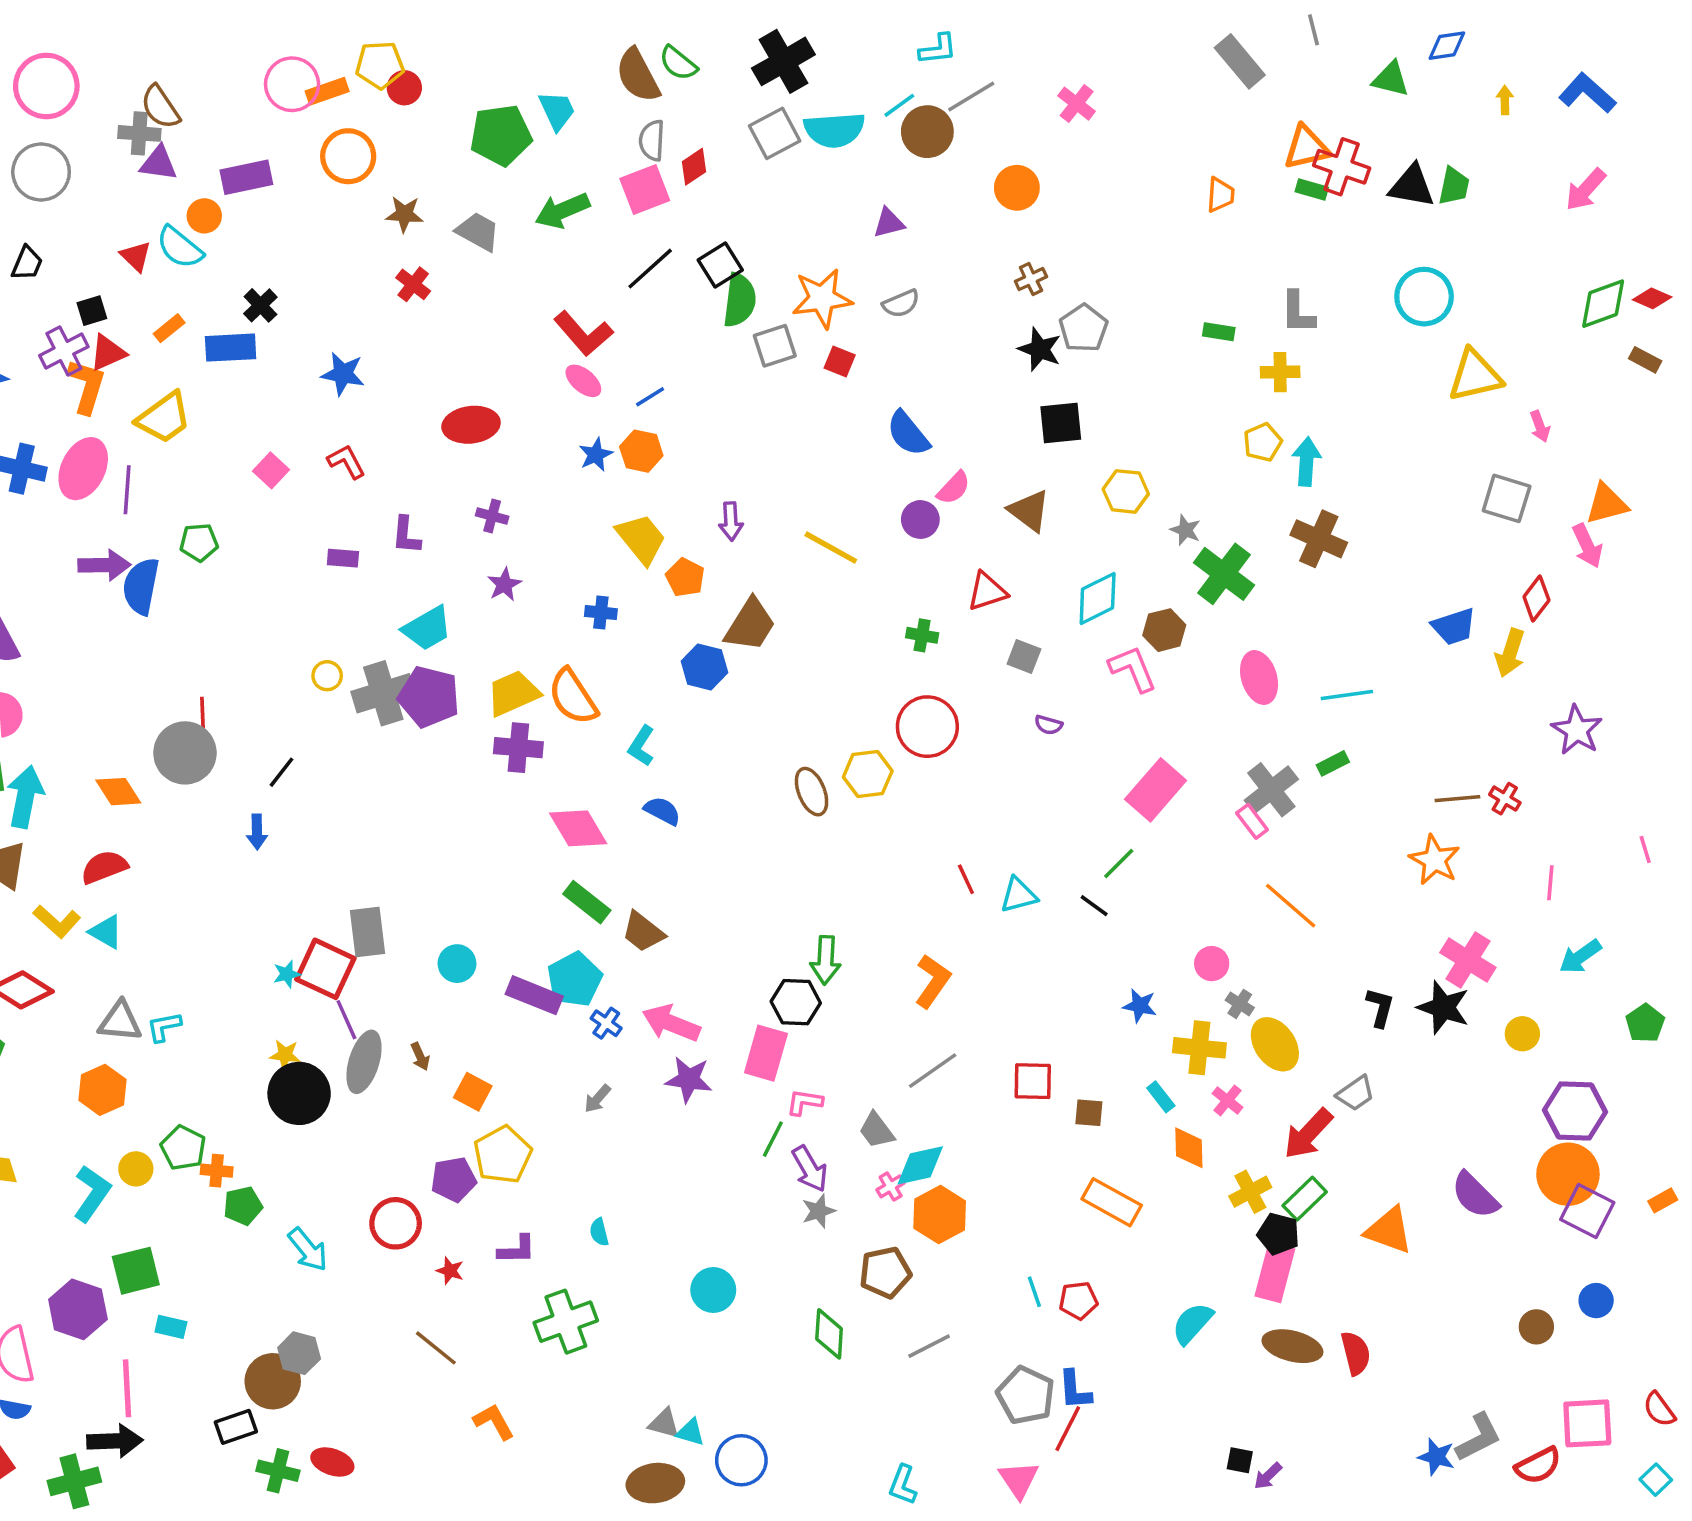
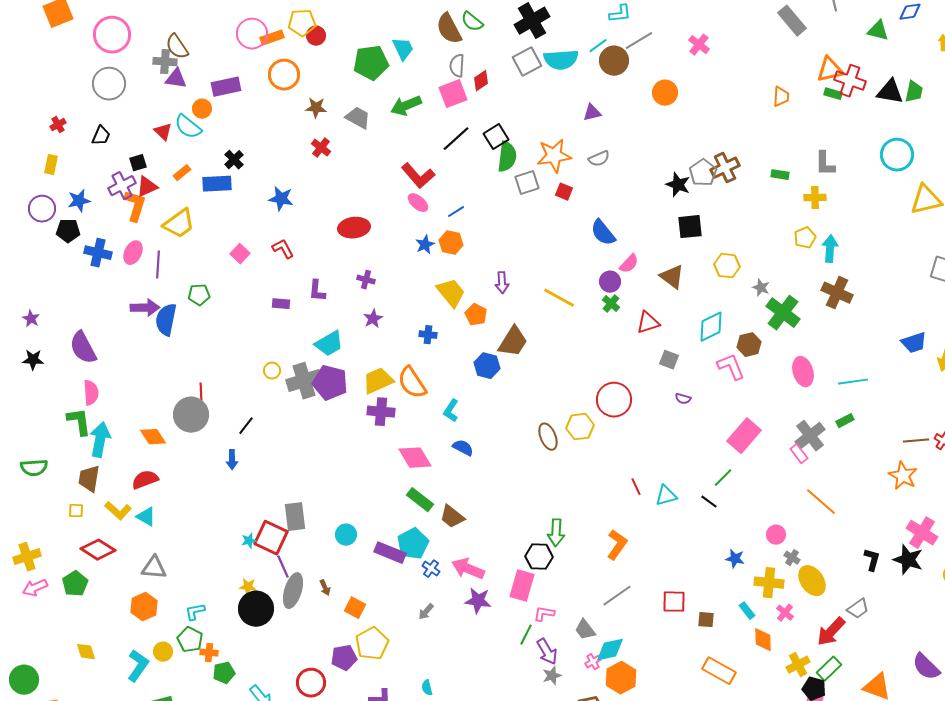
brown cross: (1031, 279) -> (725, 168), moved, size x1.6
pink ellipse: (83, 469) -> (133, 253), size x0.7
green cross: (922, 635) -> (611, 304), moved, turned 30
cyan L-shape: (164, 1027) -> (195, 612), moved

